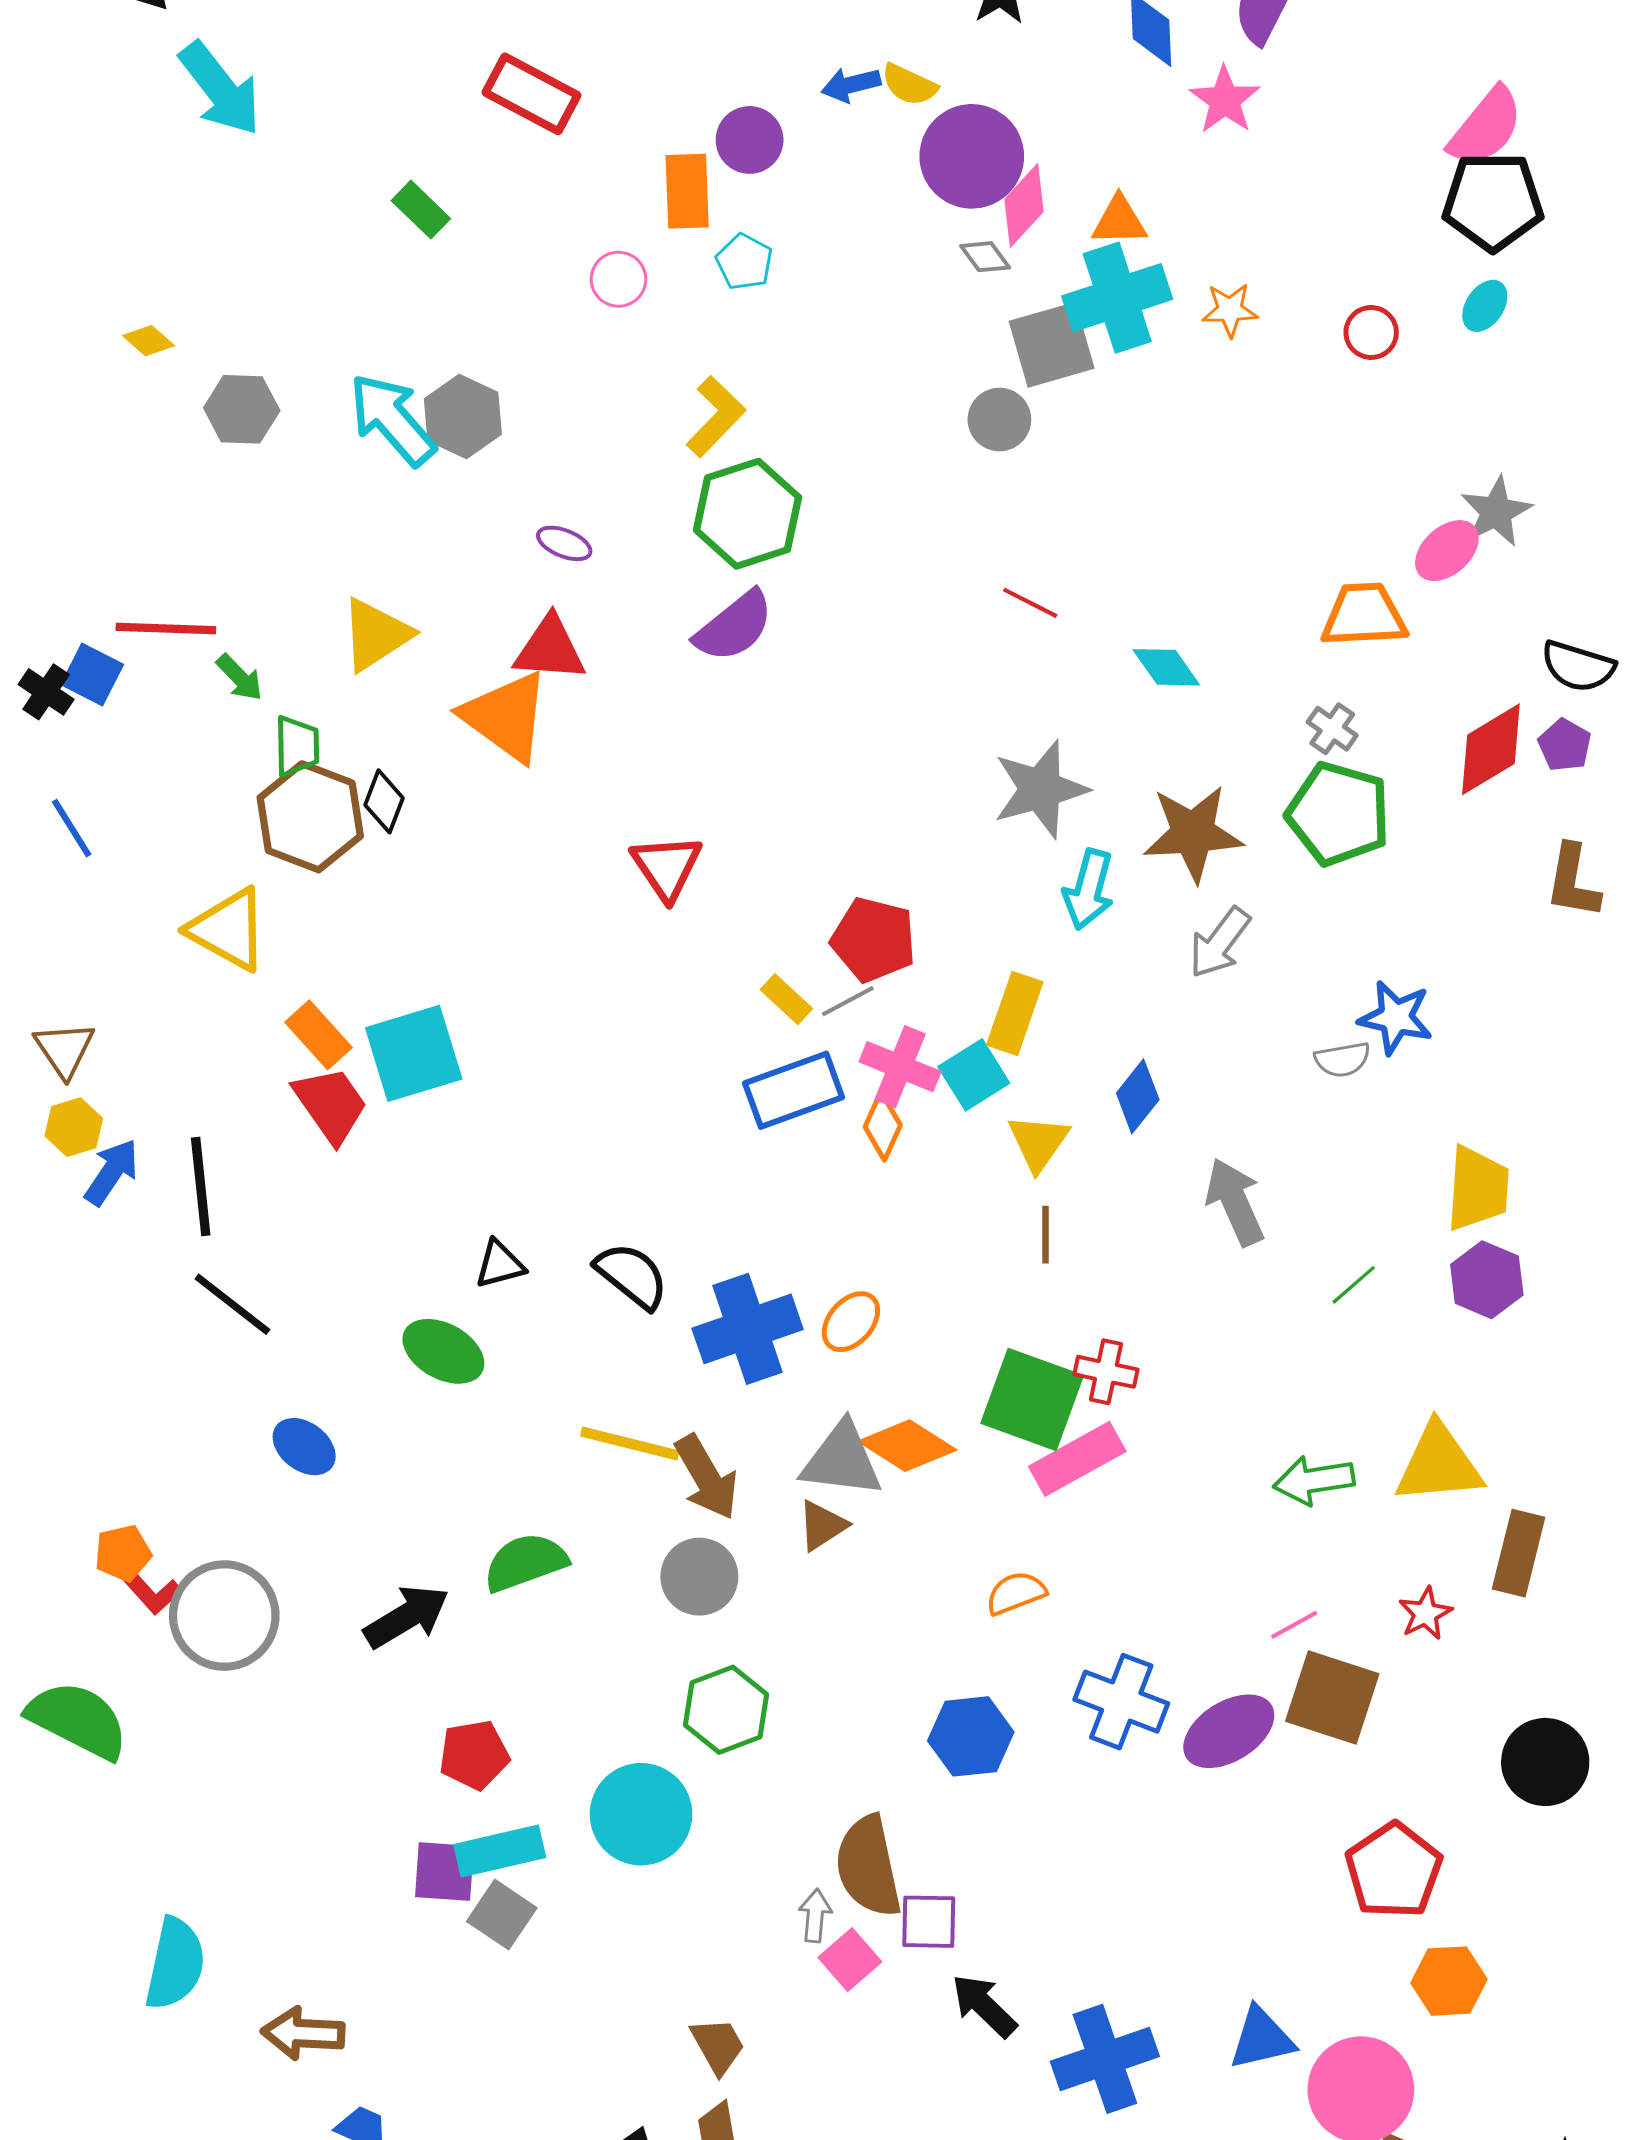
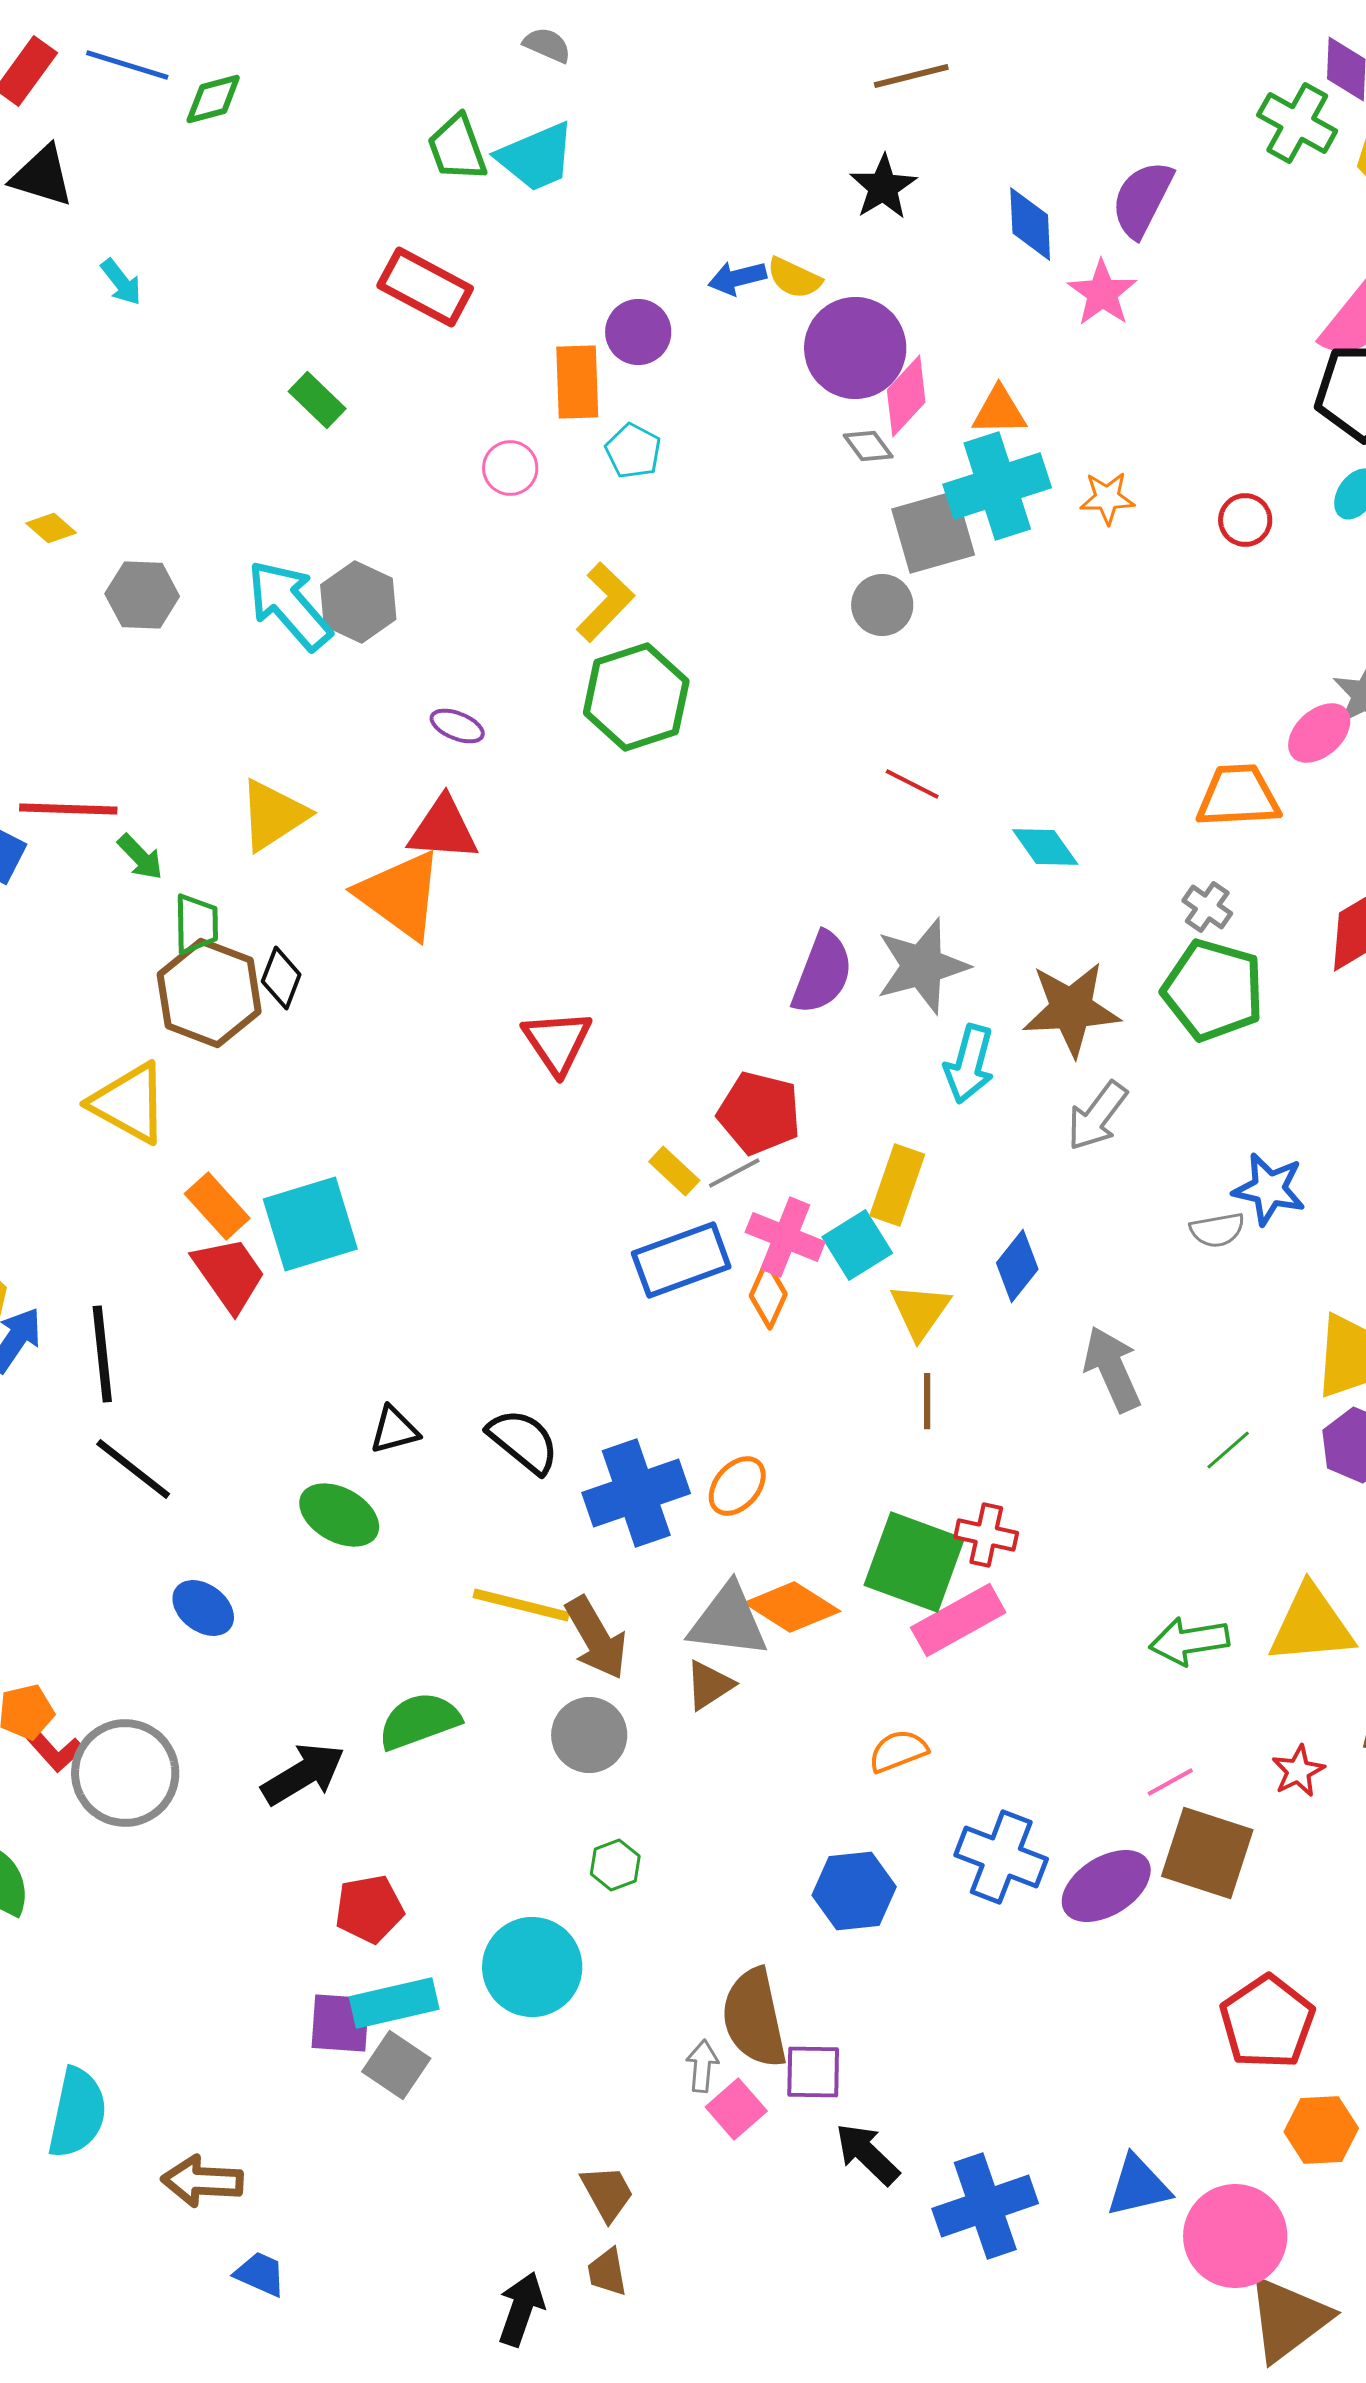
cyan arrow: (220, 89) -> (121, 282), size x0.5
purple semicircle: (734, 626) -> (822, 973), moved, turned -30
green hexagon: (726, 1710) -> (615, 1865), size x0.6

